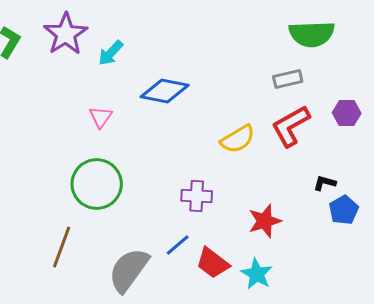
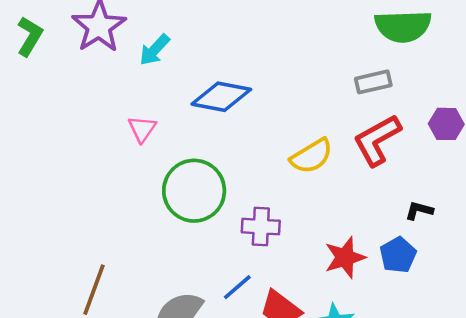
green circle: (97, 184) -> (194, 191), moved
blue pentagon: (344, 210) -> (398, 255), moved

